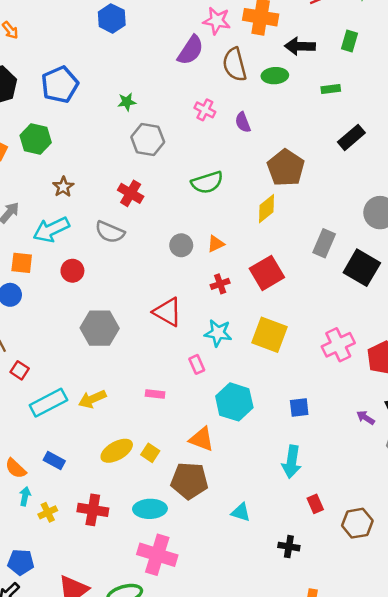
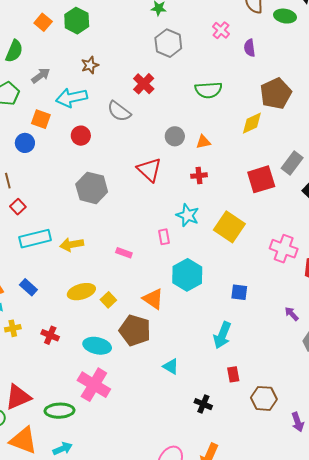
red square: (267, 273) -> (261, 179), moved
red triangle: (168, 312) -> (149, 170), moved
pink cross: (338, 345) -> (284, 249), turned 32
red cross: (93, 510) -> (50, 335), size x0.7

